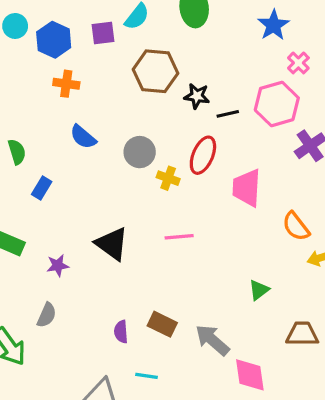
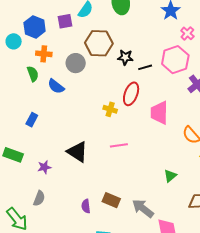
cyan circle: (15, 26) -> (14, 41), moved
green semicircle: (17, 152) -> (33, 74), moved
gray circle: (140, 152) -> (76, 63), moved

